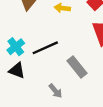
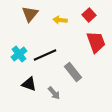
black triangle: (17, 70) -> (29, 84), moved

